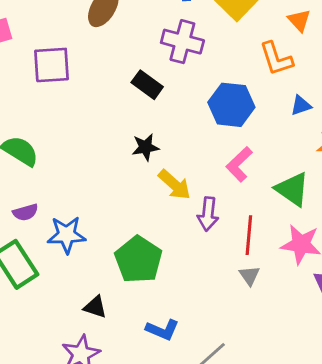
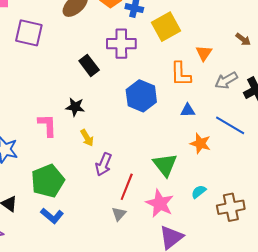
purple cross: (182, 42) -> (121, 44), turned -32
pink L-shape: (239, 164) -> (47, 125), moved, turned 115
yellow arrow: (174, 185) -> (87, 138), size x0.7
blue L-shape: (162, 330) -> (52, 216), moved

